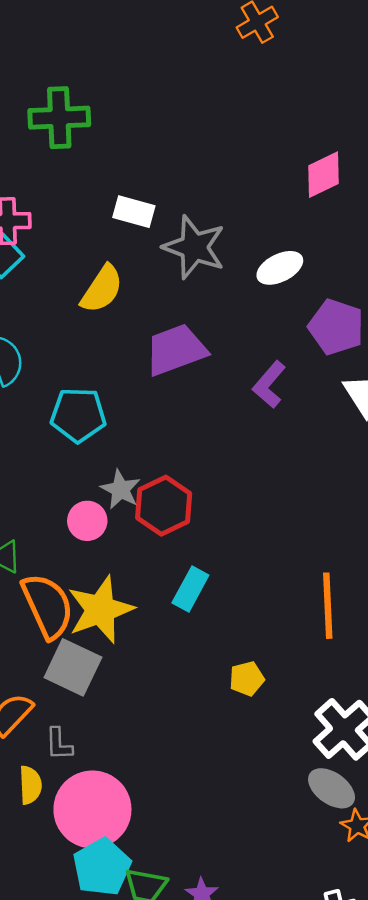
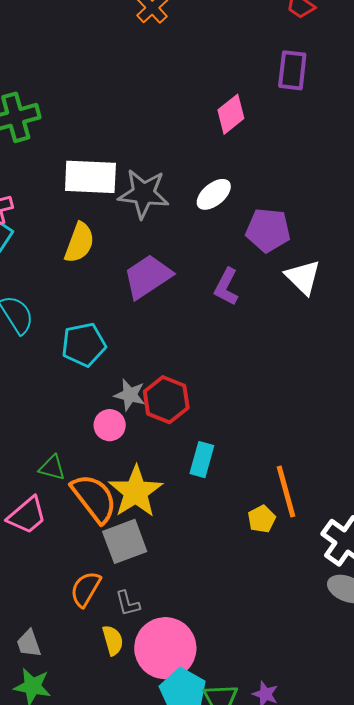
white rectangle: (134, 212) -> (90, 177), size x1.6
orange line: (328, 606) -> (286, 492), moved
gray square: (73, 667) -> (125, 541), turned -33

